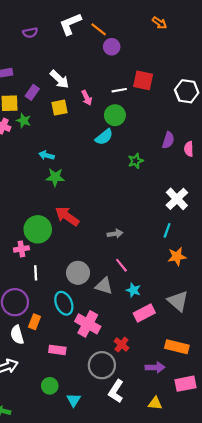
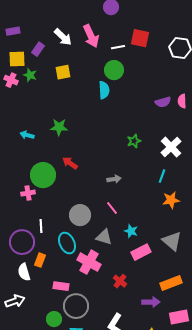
pink arrow: (87, 98) -> (91, 36), moved, size x1.6
yellow square: (59, 108) -> (63, 72), moved
cyan semicircle: (104, 137) -> (104, 90), turned -54
purple semicircle: (168, 140) -> (163, 102), moved, turned 56
cyan arrow: (46, 155) -> (27, 135), moved
green star: (136, 161) -> (134, 141), moved
red arrow: (67, 216) -> (70, 163), size x0.7
pink line: (121, 265) -> (112, 208), moved
white line: (36, 273) -> (41, 226), moved
gray triangle: (104, 286) -> (104, 237), moved
orange rectangle: (177, 347) -> (171, 283), turned -35
gray circle: (102, 365) -> (76, 306), moved

